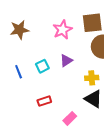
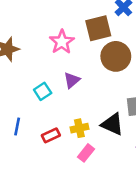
blue line: (19, 72) -> (17, 126), moved, turned 40
yellow cross: (92, 78) -> (79, 128), moved

